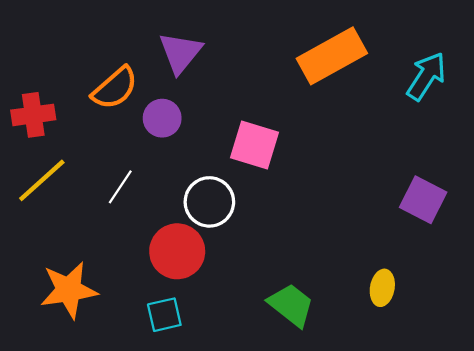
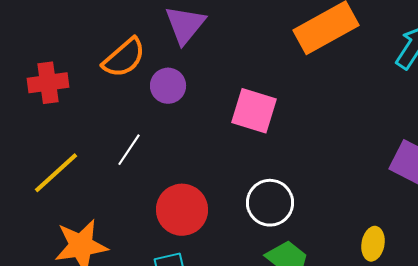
yellow line: (42, 180) -> (56, 173), moved
white circle: (209, 202) -> (270, 203), moved

